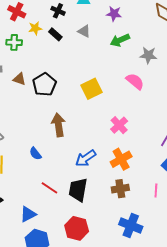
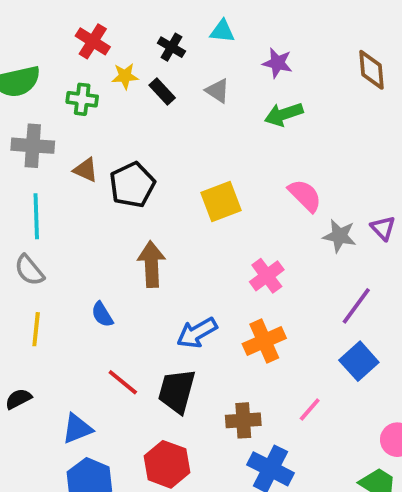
gray star: (148, 55) -> (339, 236), moved
brown cross: (120, 189) -> (243, 420), moved
pink line: (156, 191) -> (310, 410), moved, turned 32

